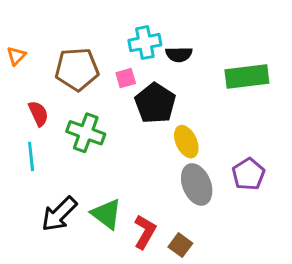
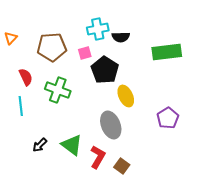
gray ellipse: (197, 184) -> (111, 125), moved
black arrow: (59, 214) -> (40, 145), size x0.6

